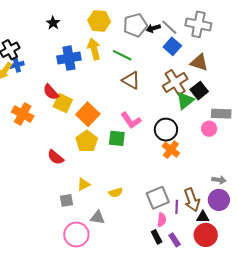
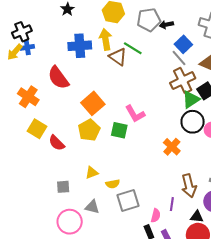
gray line: (169, 27) -> (179, 58), moved
brown triangle: (131, 80) -> (118, 57), moved
red semicircle: (51, 92) -> (58, 78), size x1.4
yellow square: (63, 103) -> (37, 129), moved
black circle: (166, 130) -> (193, 122), moved
yellow triangle: (84, 184) -> (92, 173), moved
gray square: (158, 198) -> (128, 201), moved
brown arrow: (192, 200) -> (189, 186), moved

